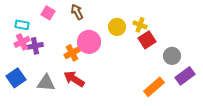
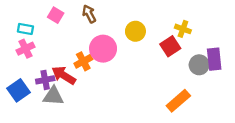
yellow cross: (140, 25) -> (183, 29), moved
purple cross: (35, 46) -> (45, 80), moved
purple rectangle: (185, 76) -> (214, 59), moved, turned -60
red arrow: (74, 79) -> (64, 75), moved

